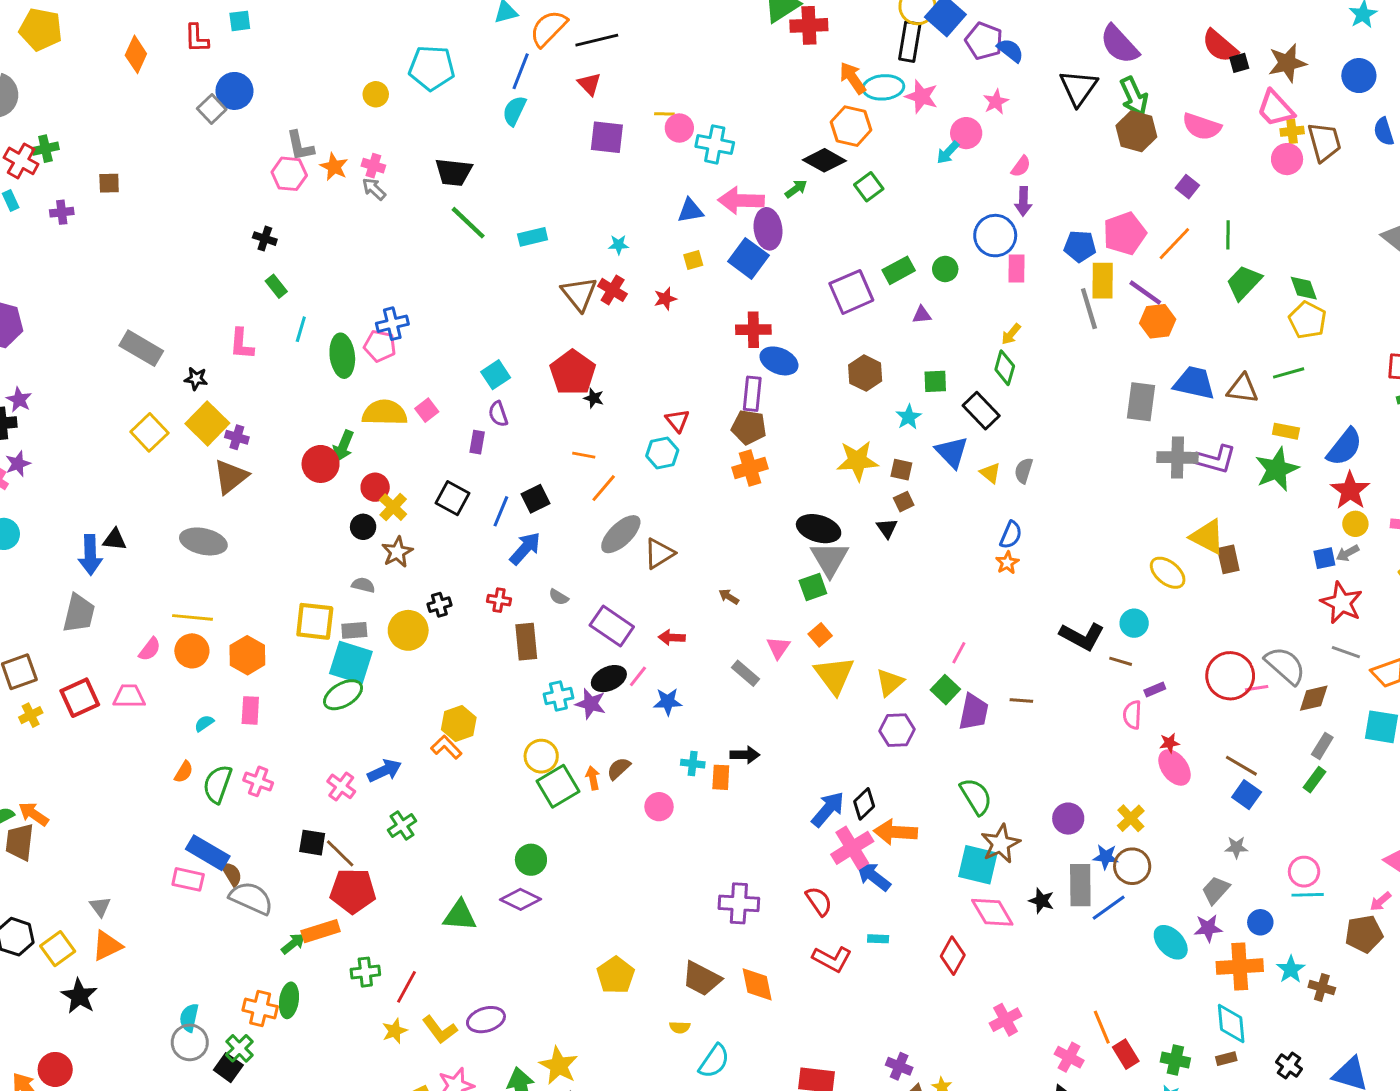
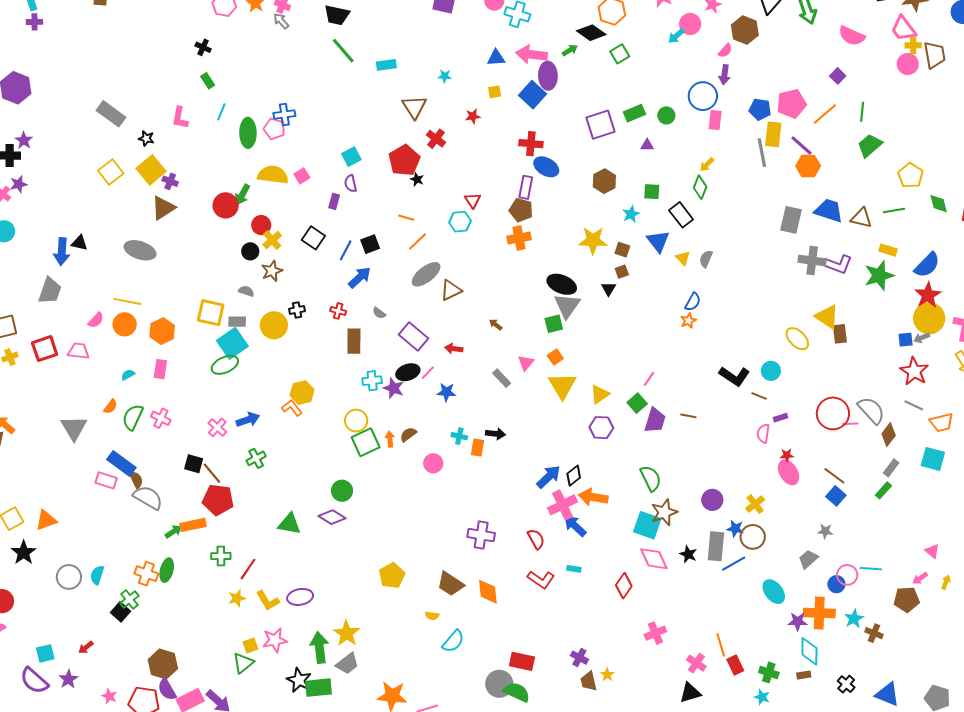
brown hexagon: (1136, 131) -> (745, 30), moved
purple cross: (62, 212) -> (34, 22), moved
green diamond: (1304, 288) -> (939, 204), moved
red cross: (613, 290) -> (436, 139), moved
yellow circle: (1355, 524) -> (929, 318), size x1.8
cyan square: (351, 662) -> (232, 343), turned 32
brown diamond: (1314, 698) -> (889, 435), turned -45
pink circle: (1304, 872) -> (847, 575), moved
gray triangle: (100, 907) -> (74, 428), moved, size x1.8
purple star: (1208, 928) -> (798, 621), moved
gray circle: (190, 1042) -> (69, 577), moved

